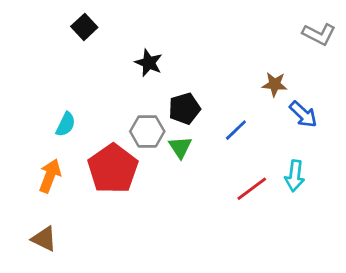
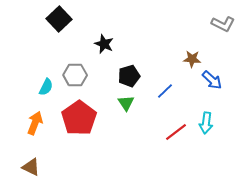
black square: (84, 27) -> (59, 19), size x1.4
gray hexagon: (147, 131) -> (75, 75), moved

